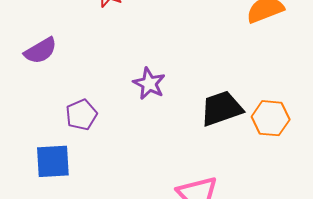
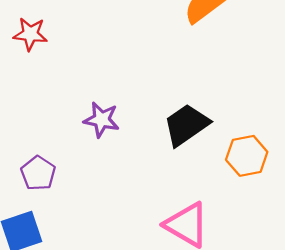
orange hexagon: (271, 118) -> (247, 156), moved

